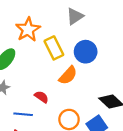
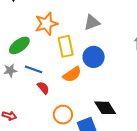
blue line: (23, 114) -> (33, 69), moved

